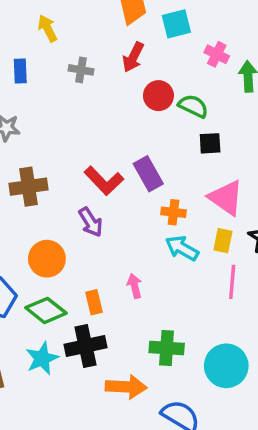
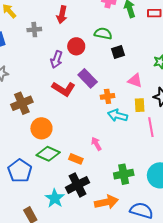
red circle: (158, 96) -> (76, 46), moved
pink triangle: (226, 198) -> (135, 80), size x0.7
purple arrow: (91, 222) -> (56, 59), moved, turned 66
orange circle: (47, 259) -> (41, 128), moved
orange rectangle: (94, 302) -> (76, 159), turned -40
green diamond: (46, 310) -> (48, 154), moved

